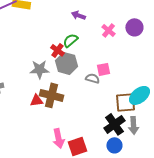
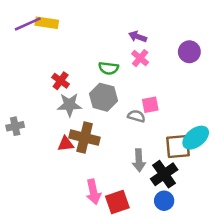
purple arrow: (78, 15) -> (138, 37), moved
pink cross: (108, 30) -> (140, 58), moved
green semicircle: (70, 40) -> (109, 68), turned -133
red cross: (57, 50) -> (61, 81), moved
gray arrow: (133, 125) -> (139, 160), moved

